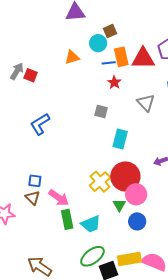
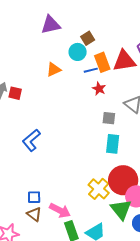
gray square: (101, 112) -> (109, 118), moved
green triangle: (119, 205) -> (121, 209), size x1.6

